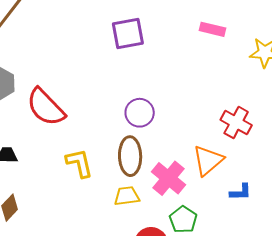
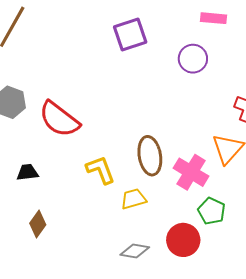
purple circle: (140, 113) -> (193, 59), moved
yellow trapezoid: (127, 196) -> (133, 199), moved

